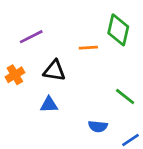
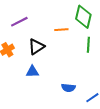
black triangle: (54, 71) -> (36, 47), turned -42
green line: (125, 96) -> (88, 45), moved, turned 56

